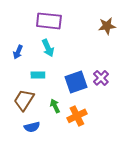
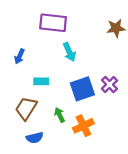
cyan arrow: (48, 48) -> (69, 52), moved

